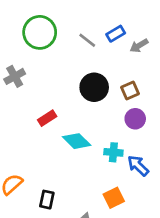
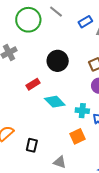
gray line: (87, 40) -> (56, 12), moved
black circle: (94, 87) -> (58, 61), moved
orange square: (114, 198) -> (78, 136), moved

